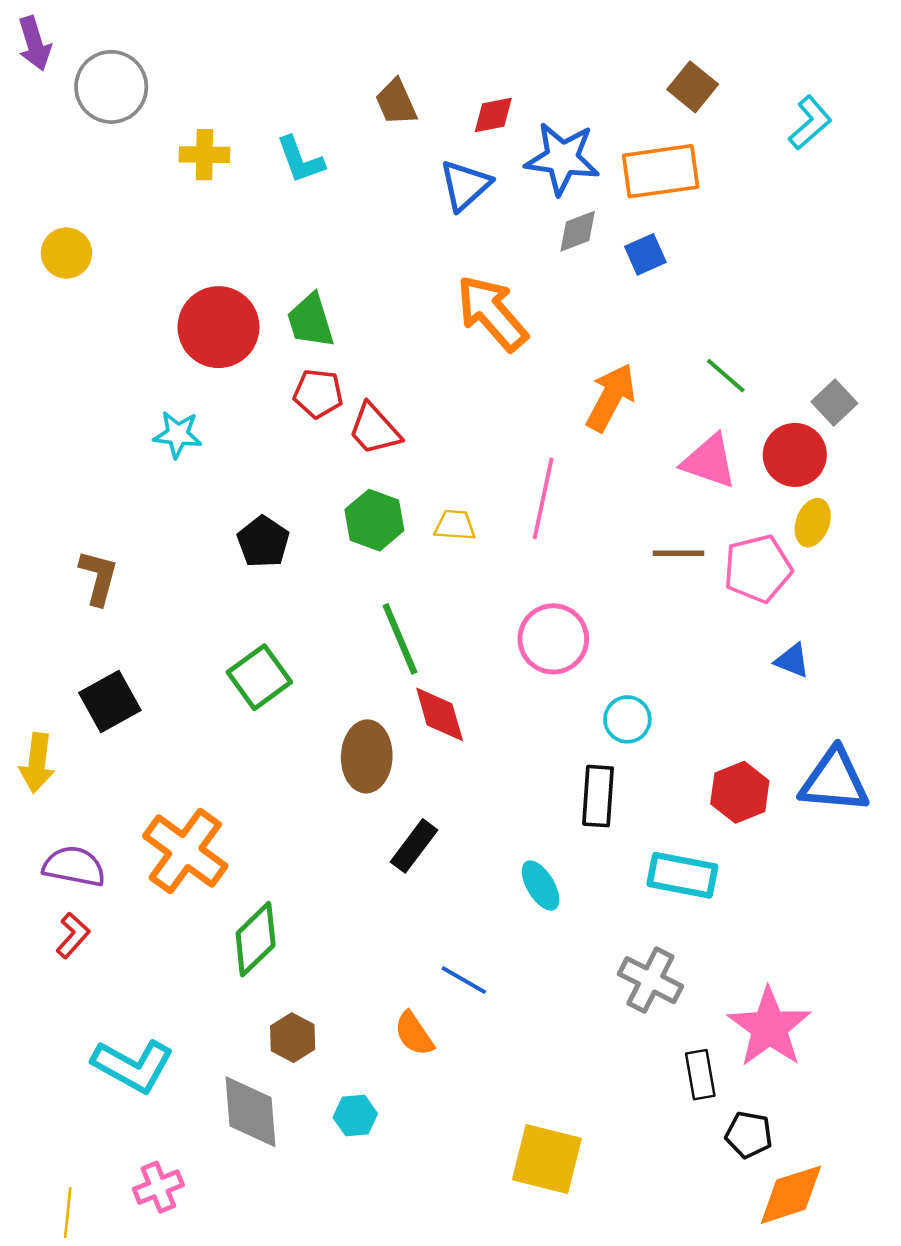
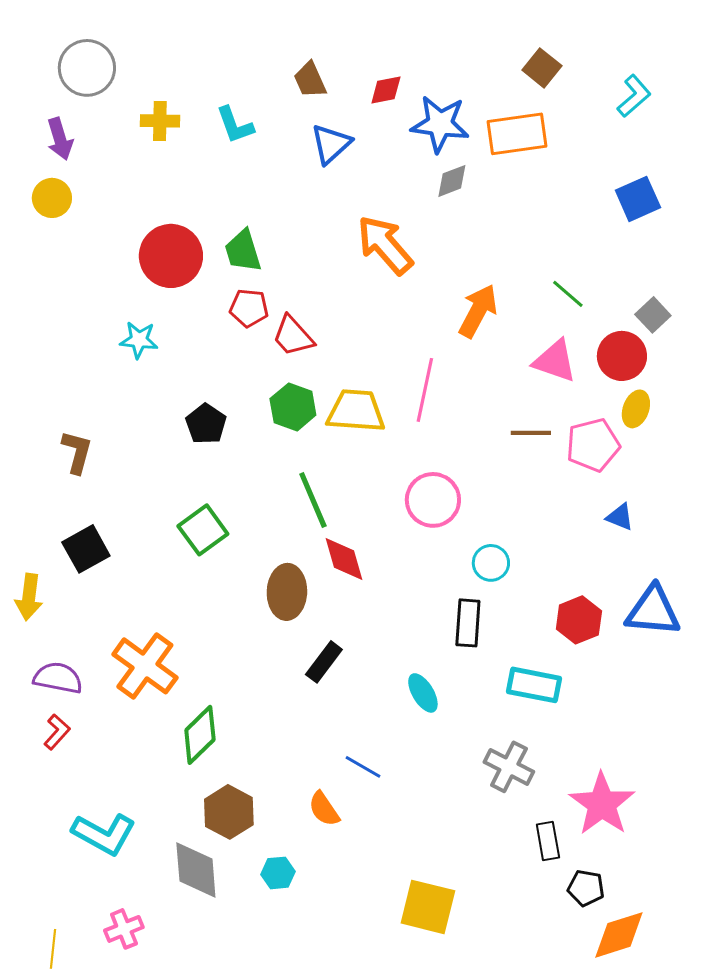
purple arrow: (34, 43) -> (60, 139), moved
blue triangle: (465, 185) -> (331, 144), moved
blue square: (645, 254) -> (638, 199), moved, size x1.4
yellow trapezoid: (455, 525) -> (356, 411), size x1.8
brown hexagon: (293, 1038) -> (229, 812), size x1.4

